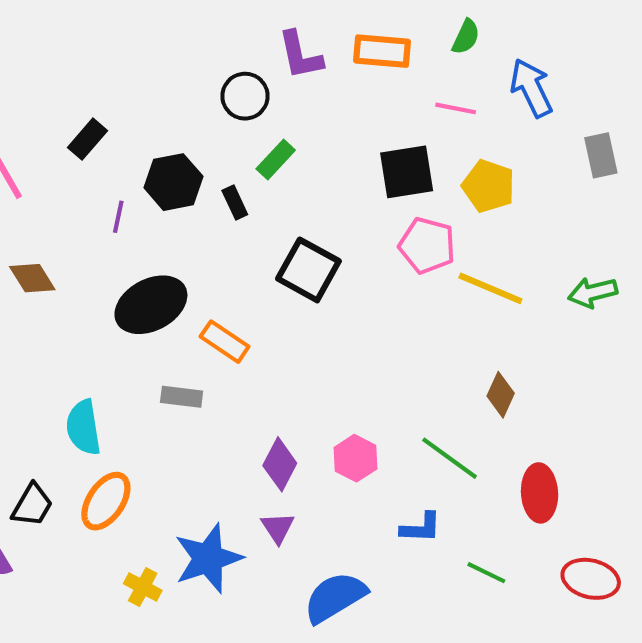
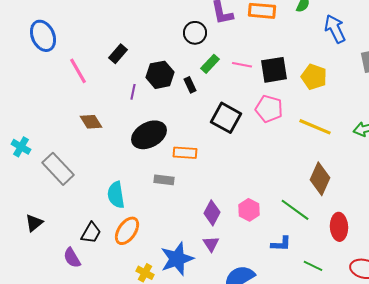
pink line: (456, 108) -> (242, 65), moved
pink pentagon: (427, 245) -> (269, 109), moved
orange rectangle: (225, 342) -> (185, 153), turned -30
brown diamond: (501, 395) -> (320, 179), size x1.5

